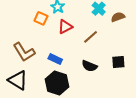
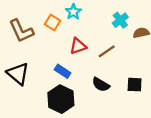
red triangle: (65, 27) -> (78, 46), moved
brown L-shape: (24, 52) -> (21, 31), moved
black triangle: (18, 80) -> (18, 74), moved

